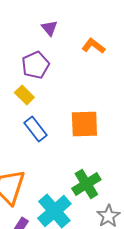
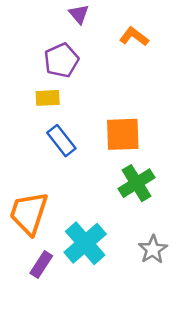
yellow rectangle: (24, 95) -> (48, 98), turned -48
green cross: (86, 184) -> (137, 183), moved

